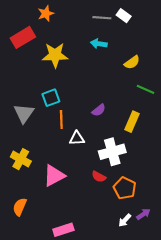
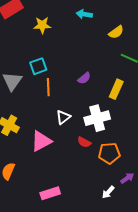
yellow star: (55, 55) -> (42, 25), size x0.7
white triangle: (77, 138) -> (63, 117), moved, turned -35
orange pentagon: (125, 188) -> (109, 153), turned -30
white arrow: (125, 220) -> (108, 192), moved

